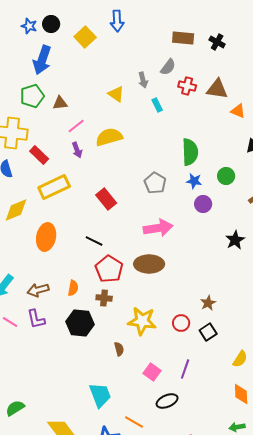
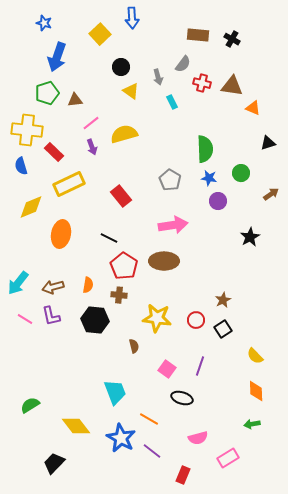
black circle: (51, 24) -> (121, 67), moved
yellow semicircle: (240, 359) -> (255, 356), turned 102
black ellipse: (167, 401) -> (182, 398), turned 40

